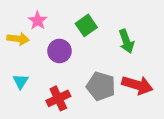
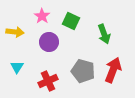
pink star: (38, 21) -> (42, 16), moved
green square: (86, 25) -> (71, 21), turned -30
red arrow: (137, 85) -> (113, 70), turned -85

